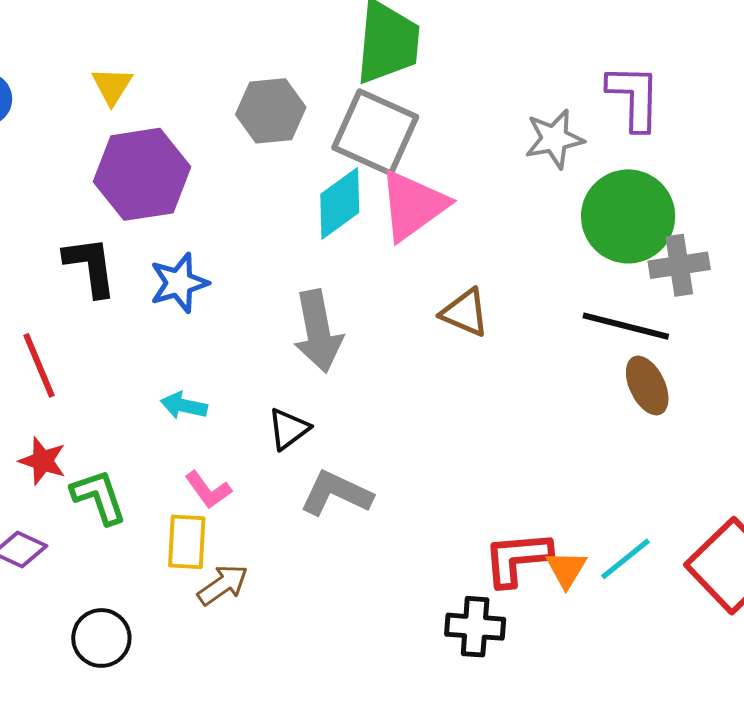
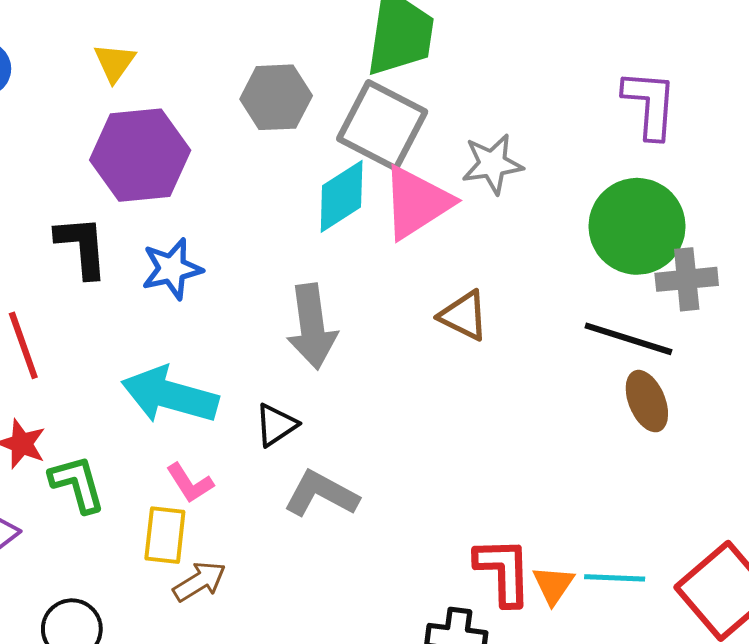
gray star: (554, 139) -> (492, 164), moved
cyan arrow: (184, 406) -> (170, 395), size x2.0
red L-shape: (517, 558) -> (503, 571), turned 90
cyan line: (625, 559) -> (615, 578), turned 38

